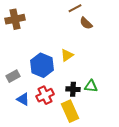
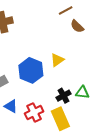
black cross: (73, 89) -> (63, 96), turned -32
red cross: (45, 95) -> (34, 112), moved

